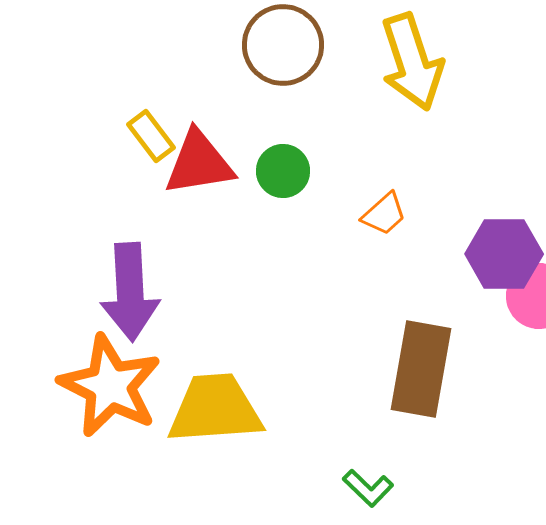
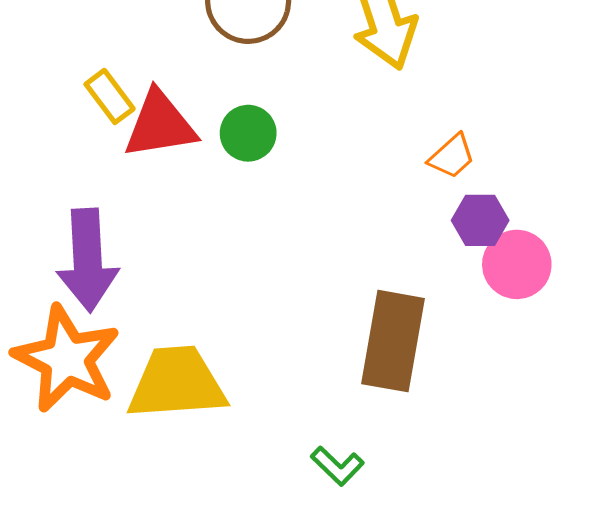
orange trapezoid: (384, 214) -> (452, 156), moved
purple hexagon: (504, 254) -> (480, 220), size x0.7

